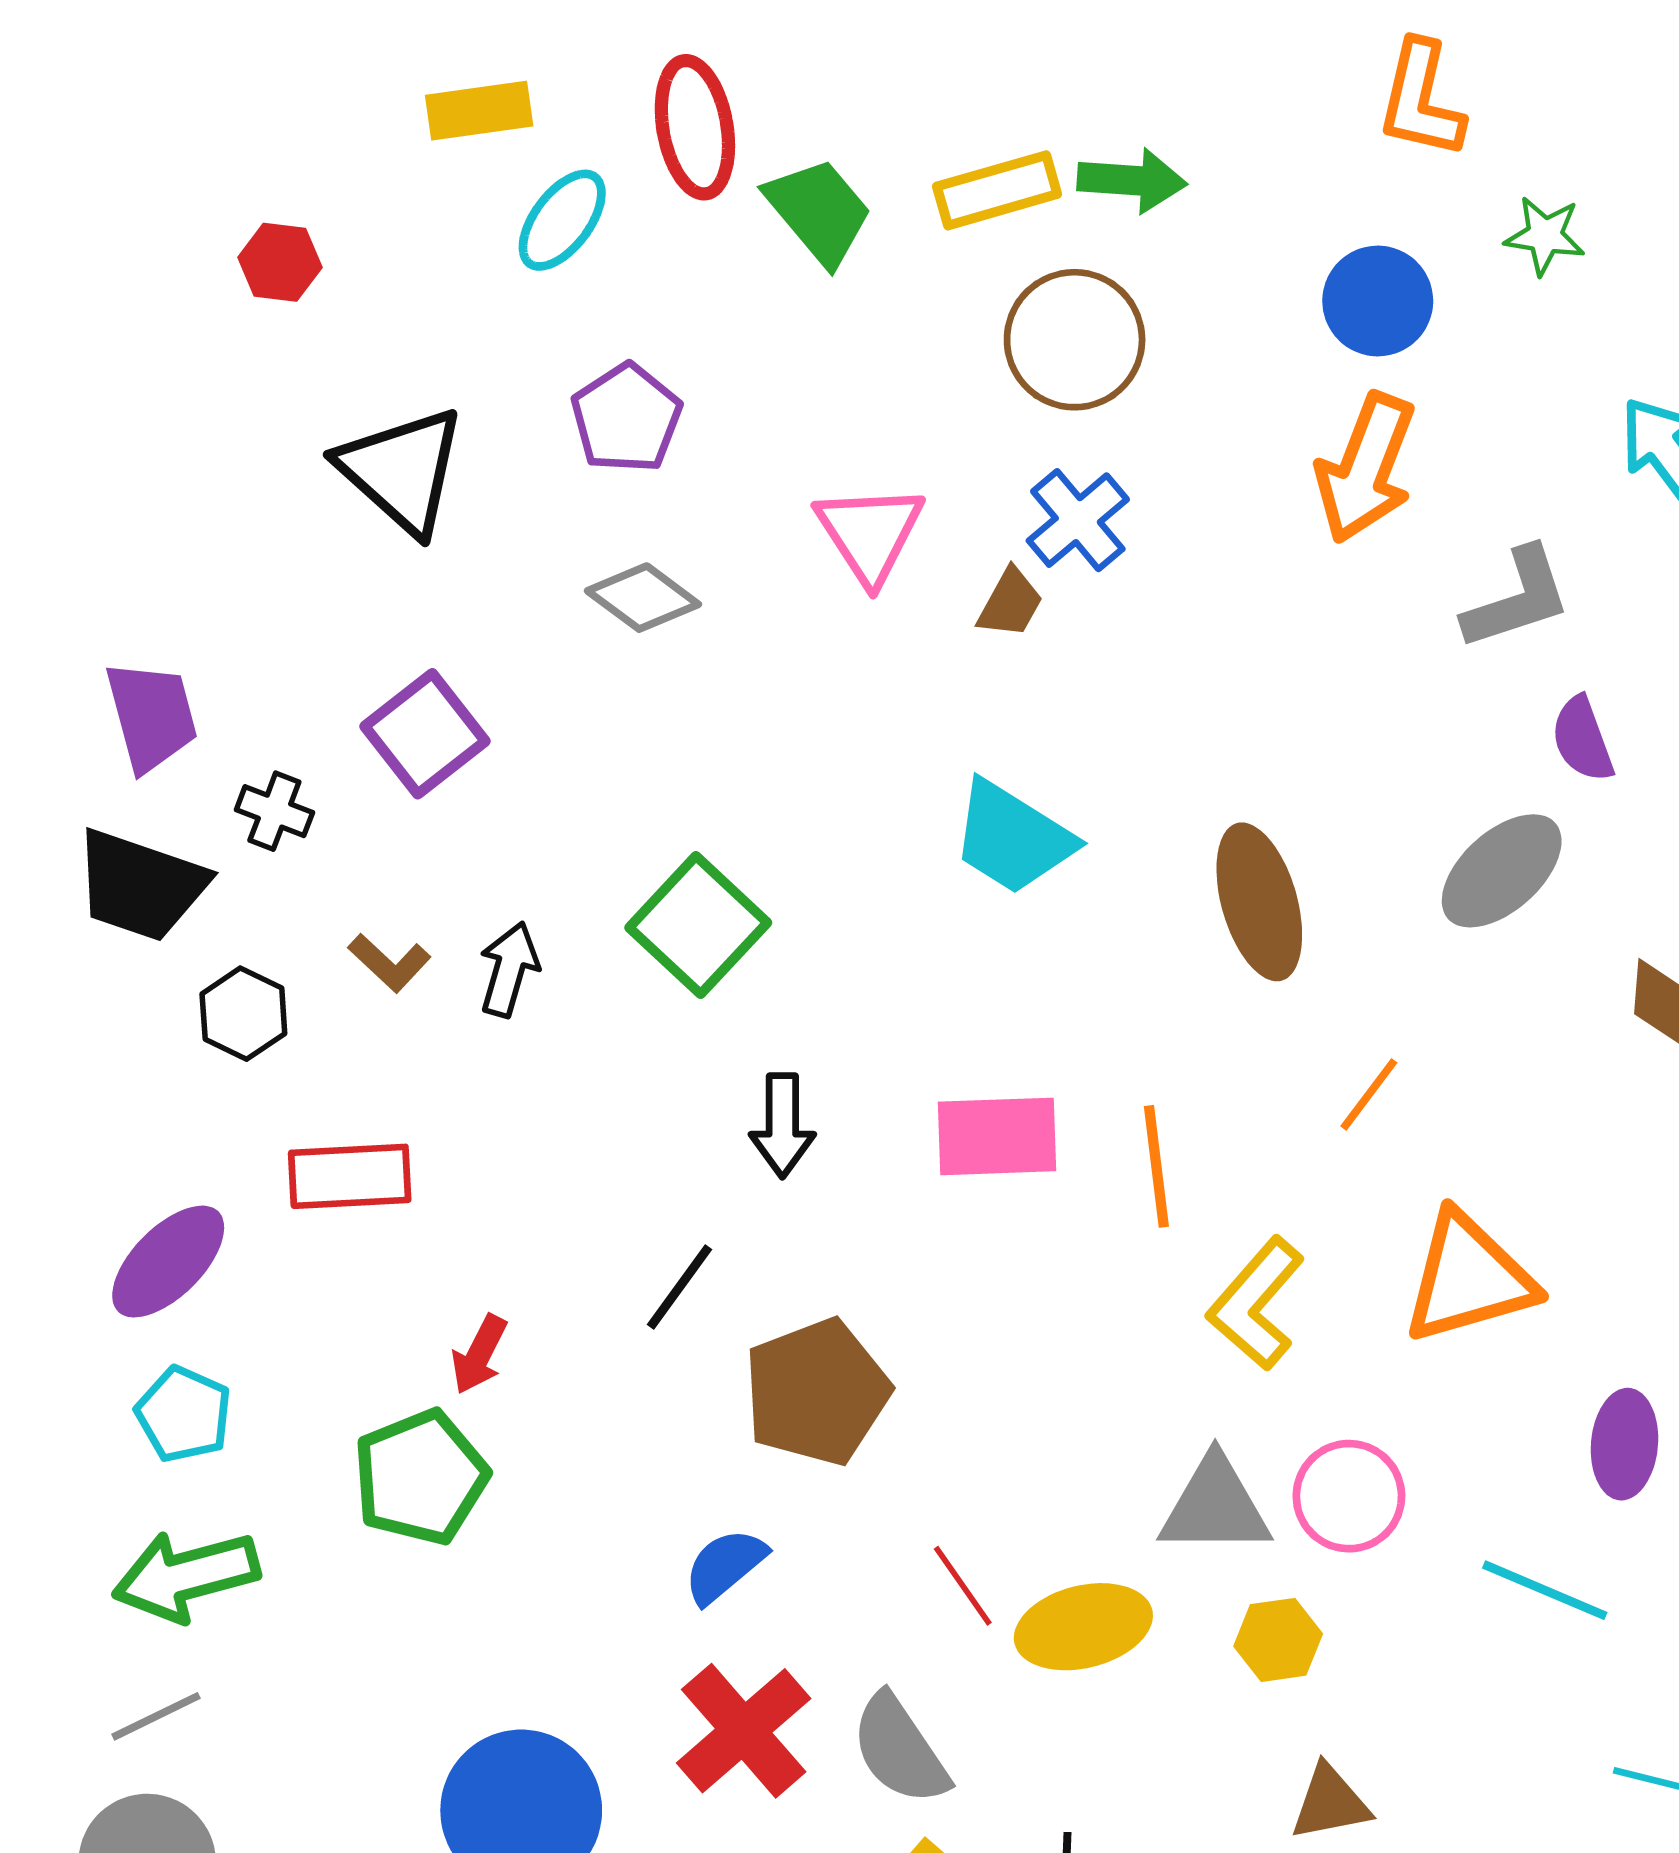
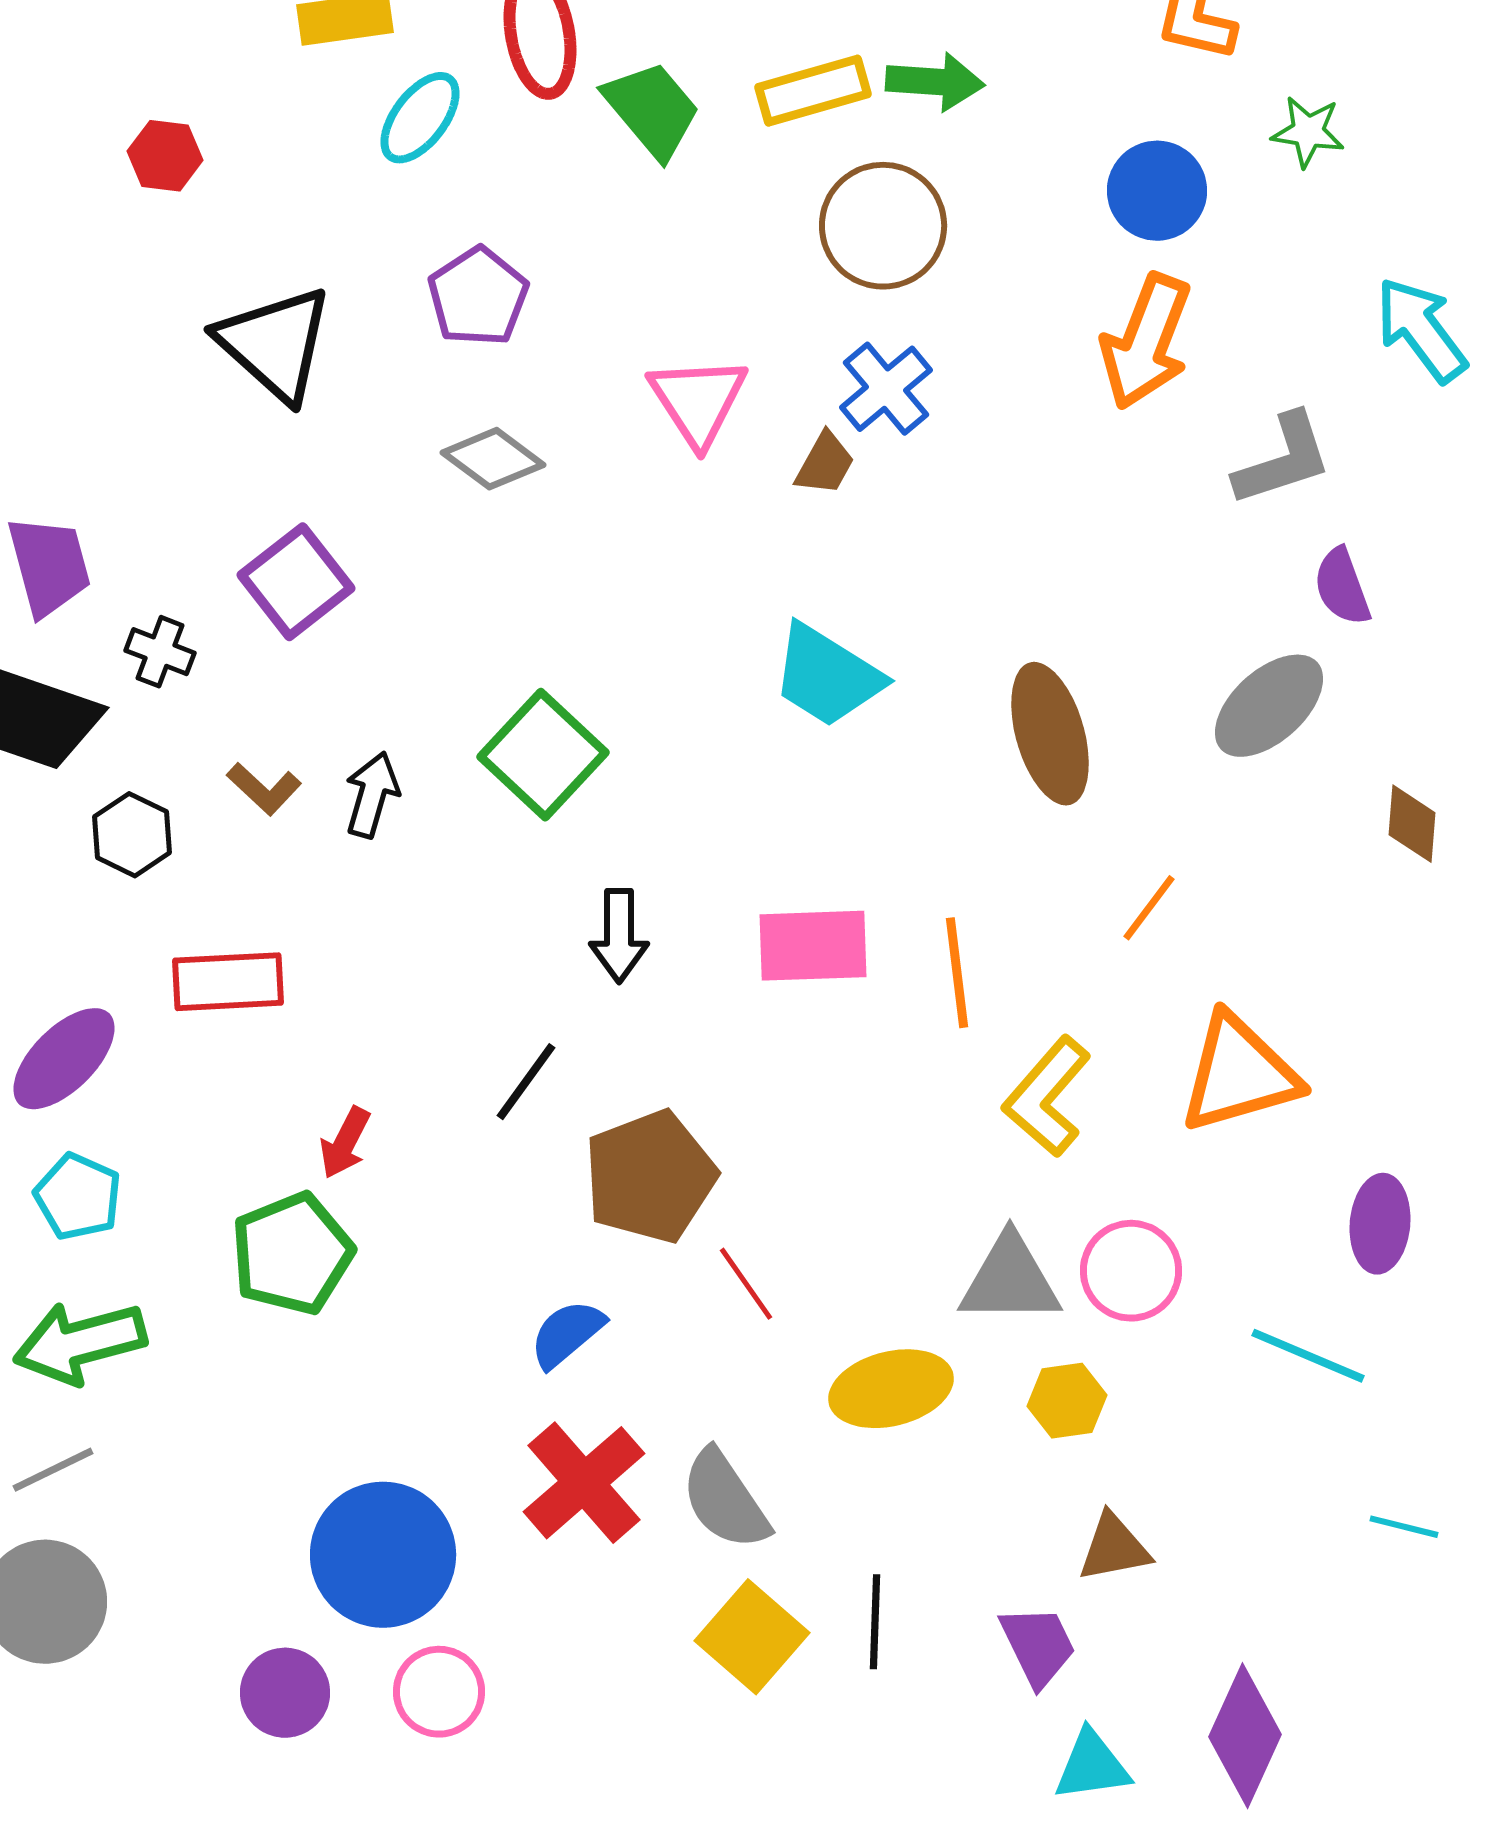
red line: (963, 1586) -> (746, 1284), moved

